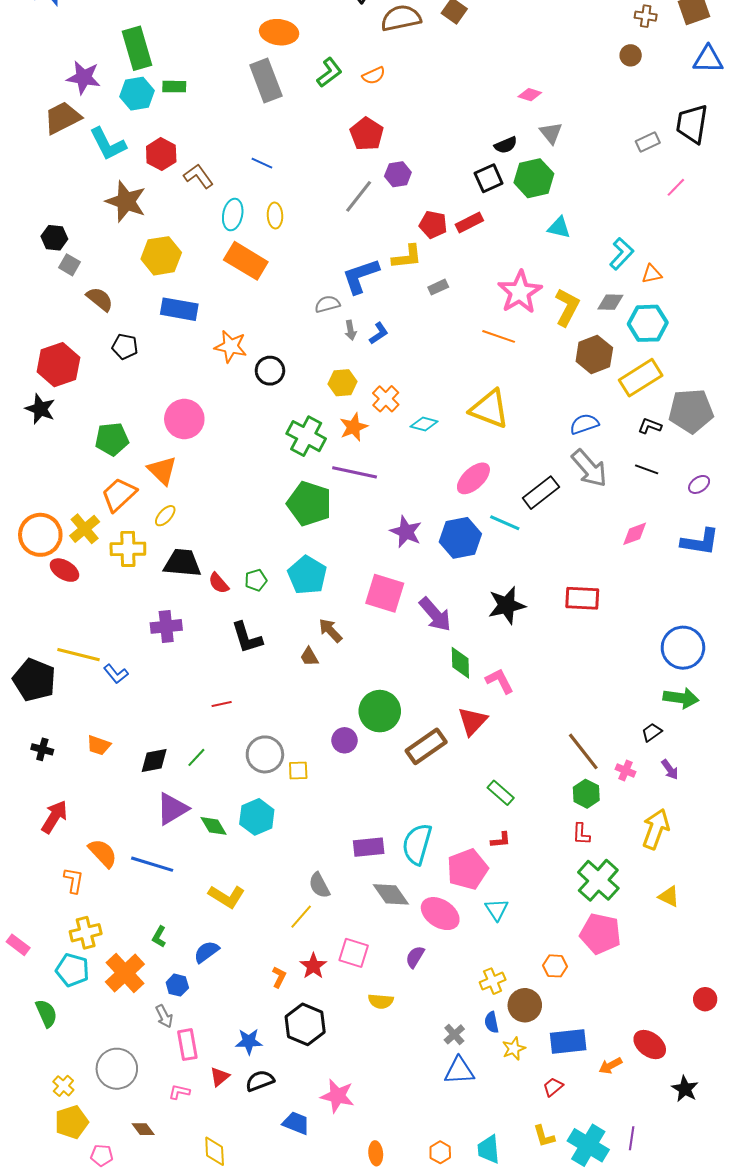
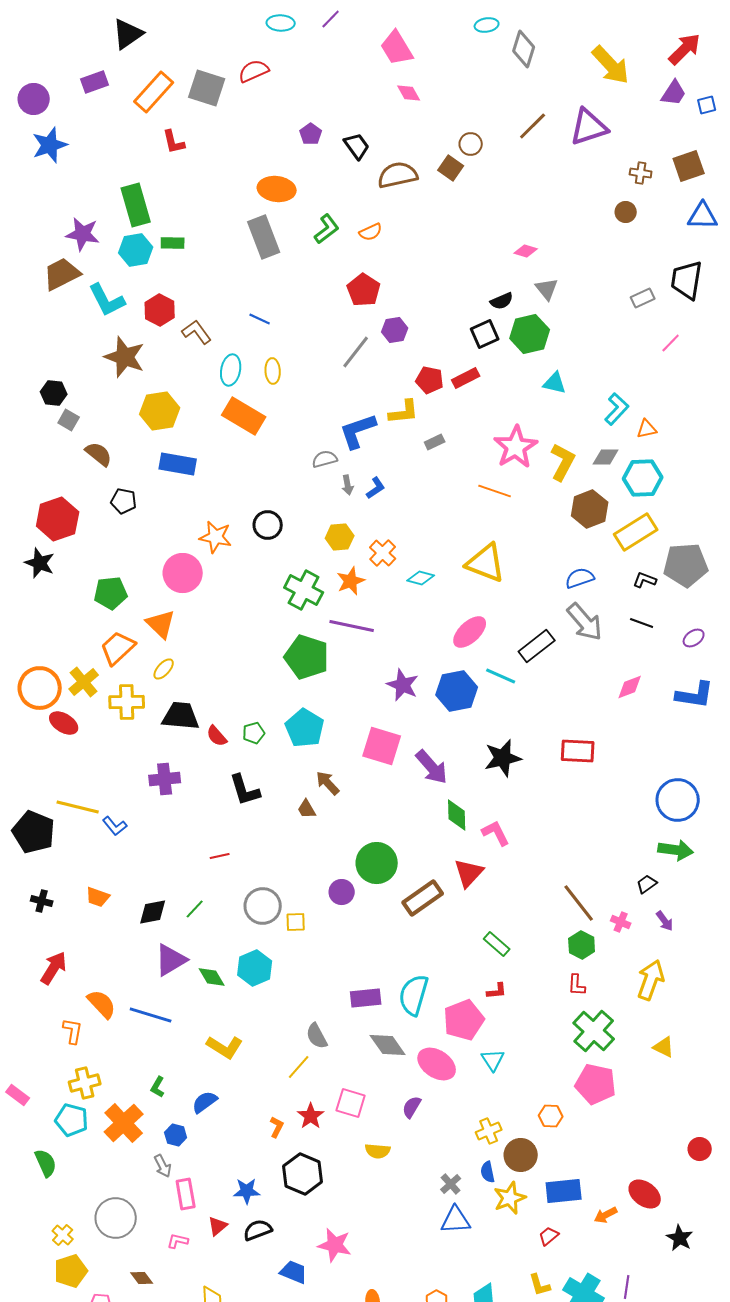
orange star: (231, 346) -> (216, 537), moved
yellow star: (514, 1049) -> (510, 1198), size x1.4

